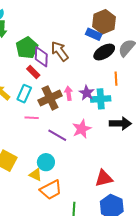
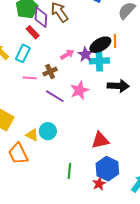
black ellipse: (104, 52) -> (100, 45), moved
pink arrow: (69, 93) -> (67, 54), turned 64
brown cross: (50, 98) -> (50, 72), moved, size x0.6
cyan circle: (46, 162) -> (48, 131), moved
orange trapezoid: (51, 190) -> (18, 154), moved, turned 90

